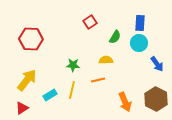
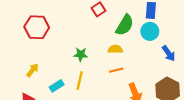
green semicircle: (115, 37) -> (125, 25), size x1.5
yellow arrow: (27, 80) -> (32, 70), size x0.6
orange line: (98, 80) -> (116, 70), moved

